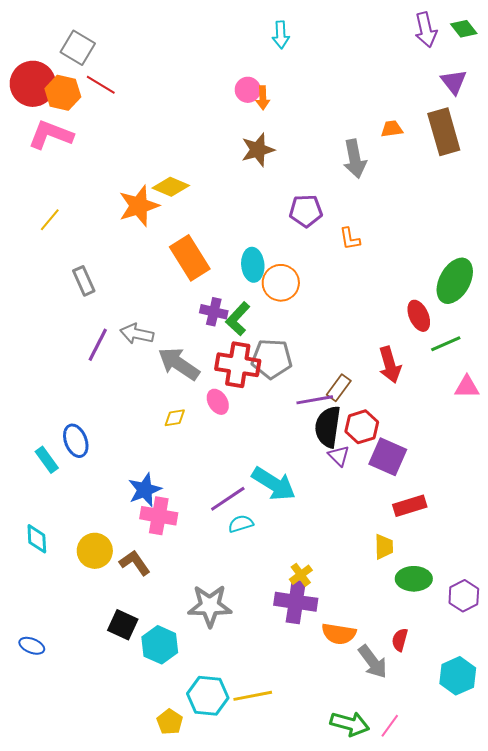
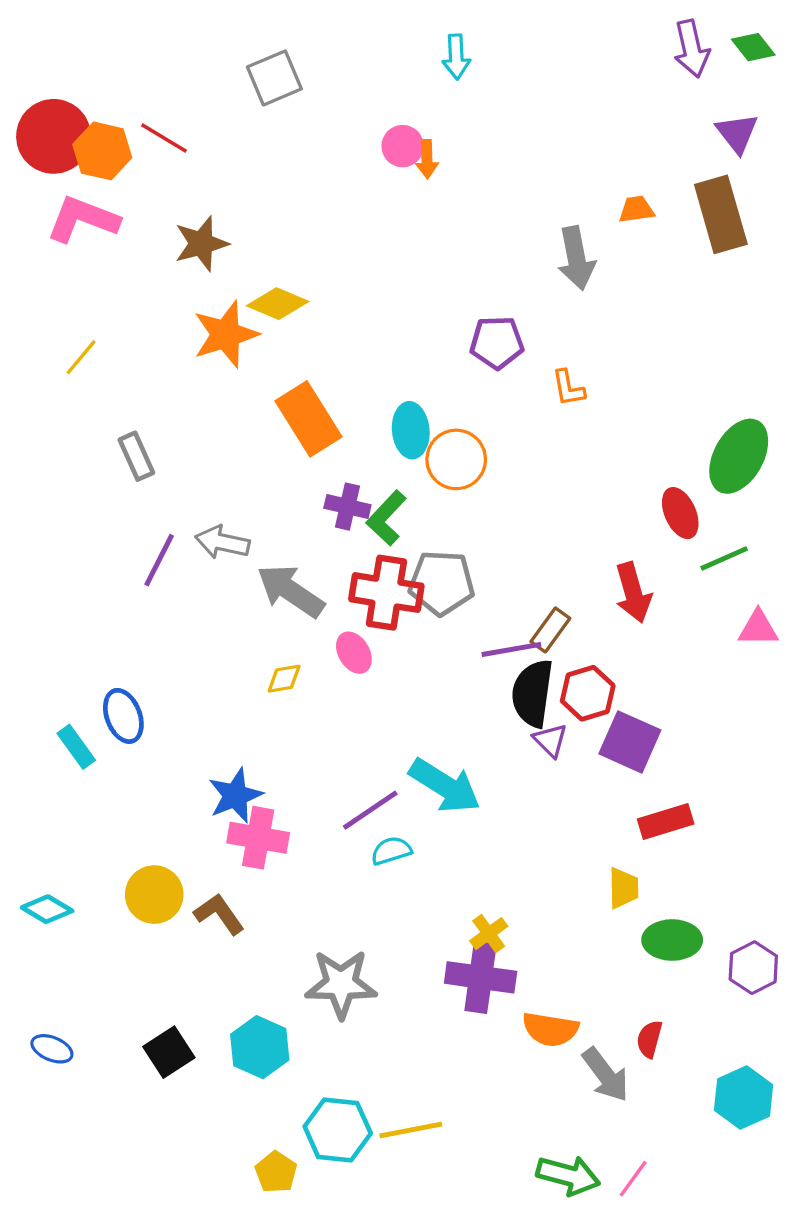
gray square: (78, 48) -> (274, 78), moved, turned 36
brown star: (258, 150) -> (201, 244), moved
cyan diamond: (37, 539) -> (47, 909), moved, turned -56
black square: (123, 625) -> (169, 1052), moved, turned 32

